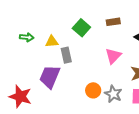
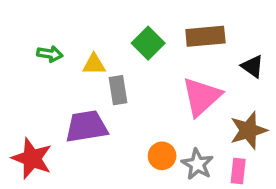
brown rectangle: (113, 22) -> (205, 36), size x1.5
pink triangle: (113, 56) -> (202, 97), size x1.4
purple trapezoid: (50, 77) -> (86, 126), turned 55

